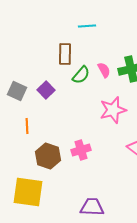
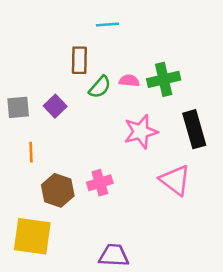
pink semicircle: (104, 70) -> (129, 81), turned -56
gray square: (17, 91) -> (18, 107), turned -30

